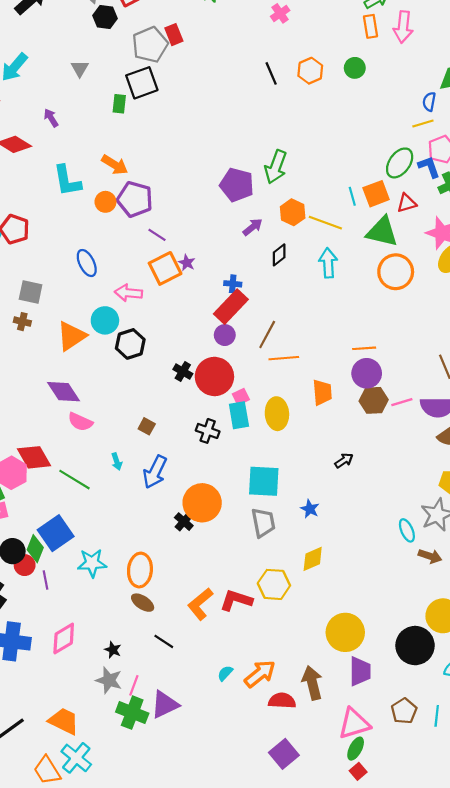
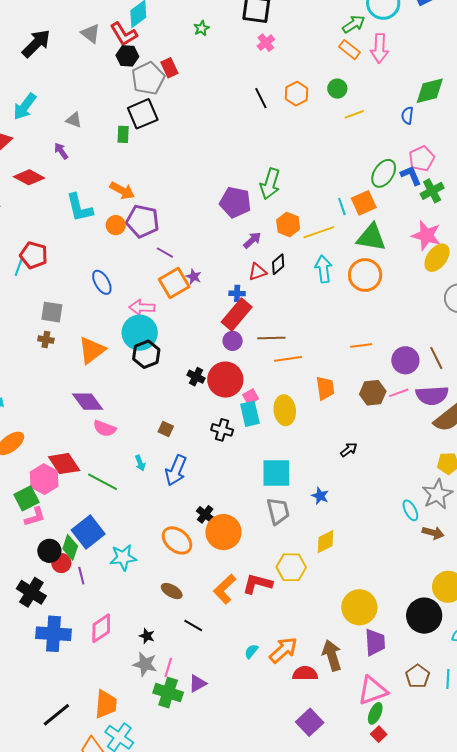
black hexagon: (105, 17) -> (127, 56), moved
orange rectangle: (371, 26) -> (349, 50), turned -40
gray triangle: (80, 68) -> (74, 120), moved, turned -36
yellow line: (423, 123) -> (354, 114), moved
red triangle: (407, 203) -> (258, 272), moved
yellow line: (325, 223) -> (319, 232), turned -36
orange circle: (396, 272) -> (365, 275), moved
cyan circle: (105, 320) -> (140, 333), moved, size x1.4
brown line: (267, 334) -> (271, 338), turned 64
purple circle: (367, 373) -> (405, 360), moved
orange circle: (202, 503) -> (223, 532), moved
orange ellipse: (140, 570) -> (177, 540), moved, turned -52
purple triangle: (165, 704) -> (198, 683), size x0.7
orange trapezoid: (64, 721) -> (106, 704), turned 72

